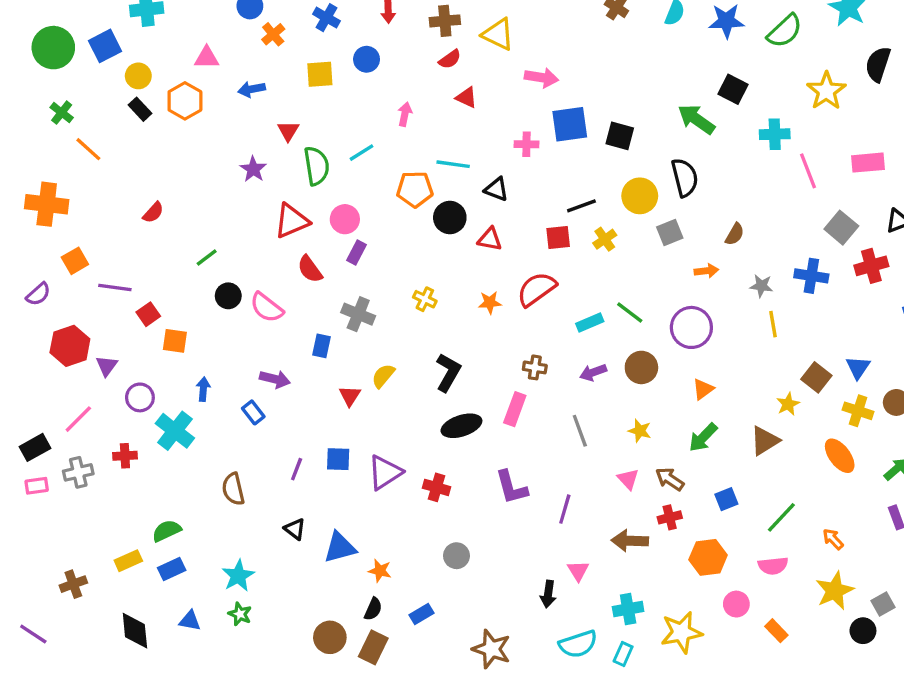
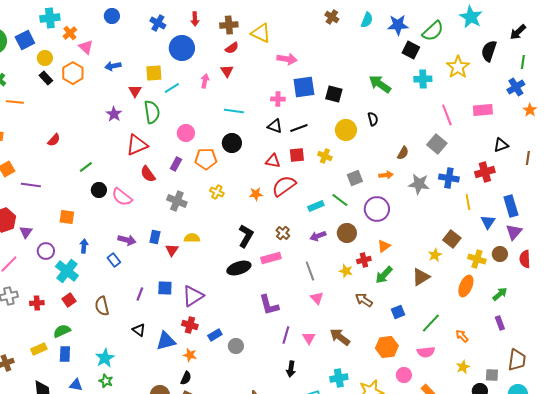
orange cross: (273, 34) -> (70, 33), moved
pink triangle: (207, 58) -> (86, 47), turned 42
blue circle: (367, 59) -> (182, 48), size x1.6
yellow square: (320, 74) -> (154, 73), moved
black square: (733, 89) -> (411, 50), moved
red triangle: (466, 98) -> (227, 71), moved, turned 32
cyan cross: (775, 134) -> (423, 79), moved
orange line: (88, 149) -> (15, 102), turned -36
cyan line: (362, 153) -> (172, 88), moved
black semicircle: (685, 178) -> (373, 119), size x0.6
orange pentagon: (415, 189) -> (206, 159), moved
black triangle: (496, 189) -> (275, 126), moved
black line: (581, 206) -> (299, 128), moved
pink circle: (345, 219) -> (186, 133), moved
gray square: (841, 228) -> (437, 144), moved
gray square: (670, 233) -> (355, 178), moved
red triangle: (490, 239) -> (273, 161), moved
yellow cross: (605, 239) -> (325, 156), turned -32
gray star: (761, 286) -> (419, 184), size x1.5
red square: (148, 314) -> (69, 300), moved
yellow line: (773, 324) -> (468, 202), moved
blue rectangle: (322, 346) -> (155, 237), moved
brown cross: (535, 367) -> (283, 233), turned 32
blue triangle: (858, 367) -> (488, 222), moved
black L-shape: (448, 372) -> (246, 236), moved
yellow semicircle: (383, 376) -> (192, 238), turned 49
pink rectangle: (515, 409) -> (271, 258), turned 54
red cross: (125, 456) -> (37, 303), moved
orange ellipse: (840, 456) -> (466, 286), turned 60
pink triangle: (628, 479) -> (317, 298), moved
red cross: (436, 487) -> (190, 325), moved
purple line: (565, 509) -> (286, 335), moved
red cross: (670, 517) -> (364, 260), moved
brown arrow: (630, 541) -> (340, 337), turned 35
blue rectangle: (172, 569) -> (65, 354), turned -63
pink triangle: (578, 571) -> (309, 338), moved
yellow star: (835, 591) -> (463, 367), size x0.6
gray square: (883, 604) -> (492, 375), turned 32
blue rectangle: (421, 614) -> (215, 335), moved

